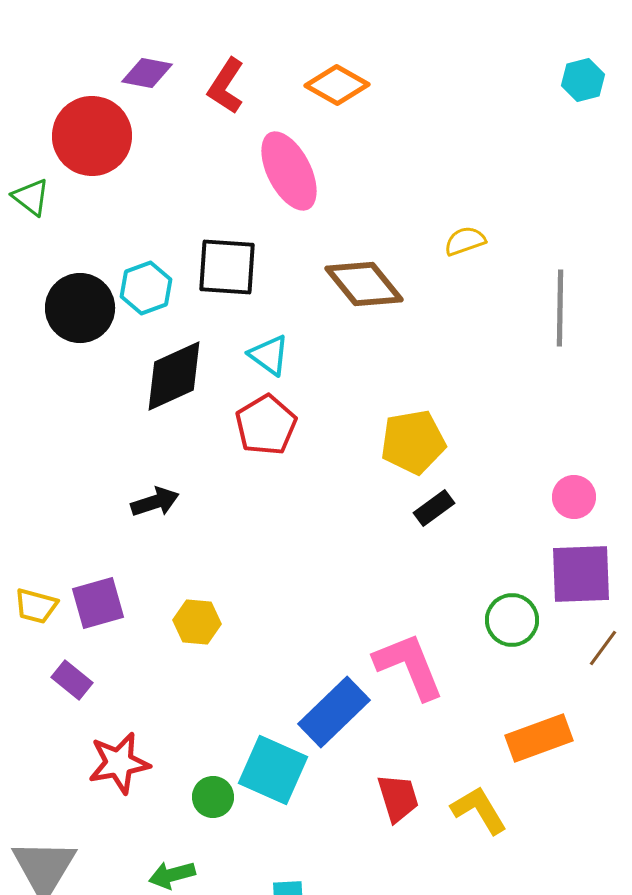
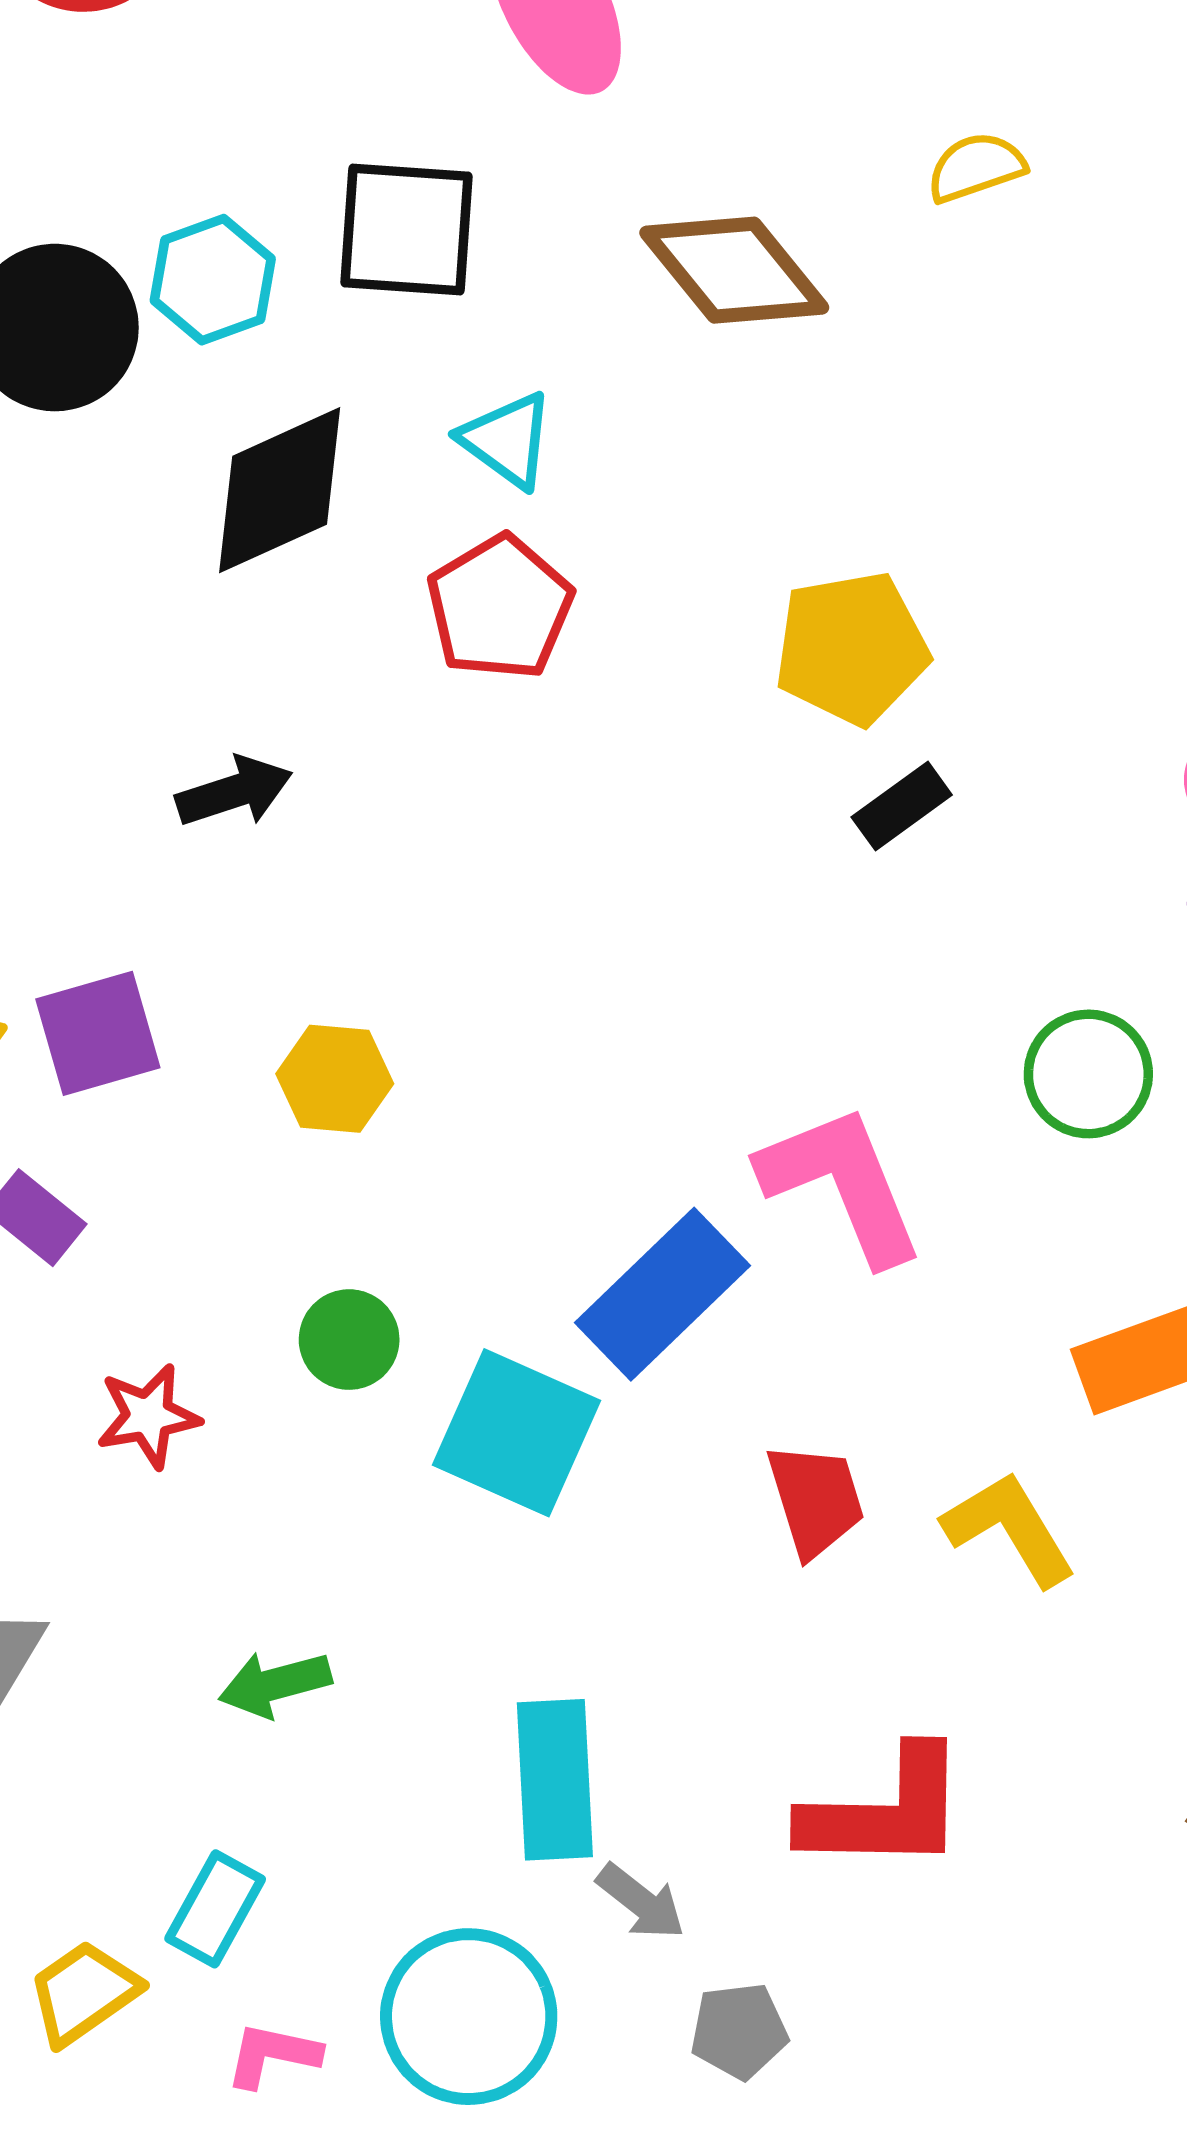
red star: (119, 763) -> (148, 1416), size x0.7
green circle: (213, 797) -> (349, 1340), moved

